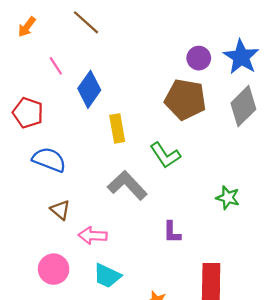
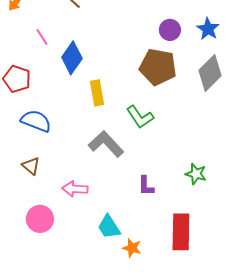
blue star: (241, 57) -> (208, 29), size x0.7
green star: (228, 198) -> (196, 174), moved
brown triangle: (60, 210) -> (31, 166), moved
cyan trapezoid: (107, 276) -> (109, 227), moved, turned 32

